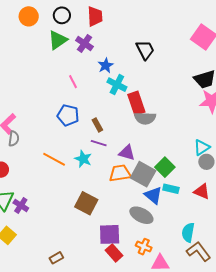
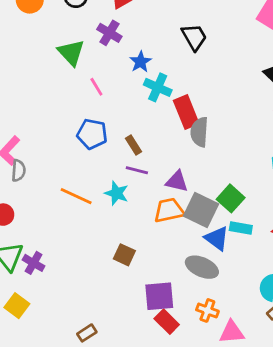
green triangle: (58, 40) -> (71, 52), moved, turned -35
gray semicircle: (145, 118) -> (199, 132), turned 95
brown square: (86, 203) -> (124, 255), size x0.7

